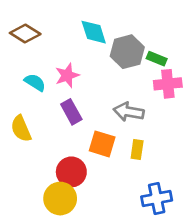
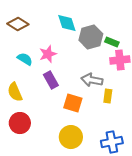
yellow rectangle: (137, 150) -> (108, 96), moved
red circle: (71, 172) -> (20, 123), moved
yellow circle: (60, 199) -> (71, 137), moved

